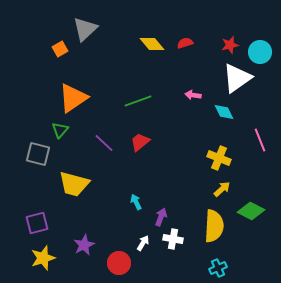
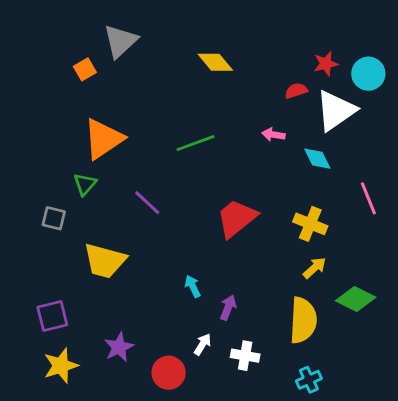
red semicircle: (185, 43) -> (296, 91), moved
red trapezoid: (140, 142) -> (237, 218), moved, size x1.5
gray square: (38, 154) -> (54, 218), size x0.7
white cross: (173, 239) -> (245, 356), moved

